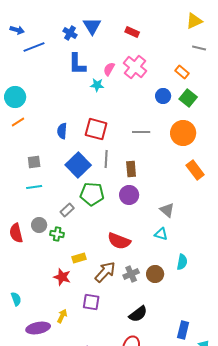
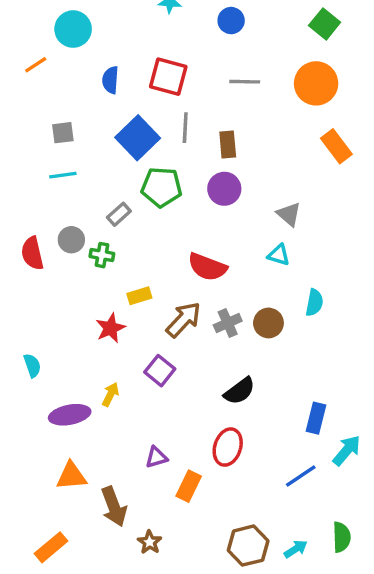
blue circle: (163, 96) -> (231, 21), moved
cyan circle: (15, 97) -> (73, 29), moved
red star: (62, 277) -> (110, 328), turned 30
purple square: (91, 302) -> (160, 371), turned 30

